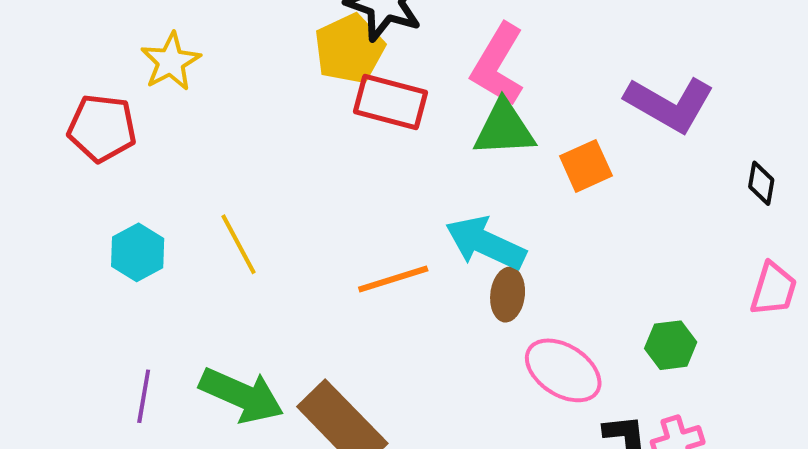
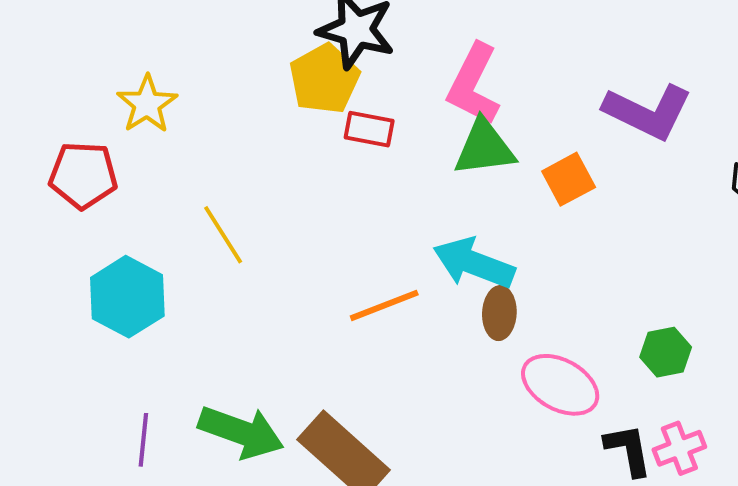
red rectangle: (391, 102) -> (369, 129), size x0.7
yellow line: (238, 244) -> (223, 235), moved
cyan hexagon: (138, 252) -> (127, 297), size x1.4

